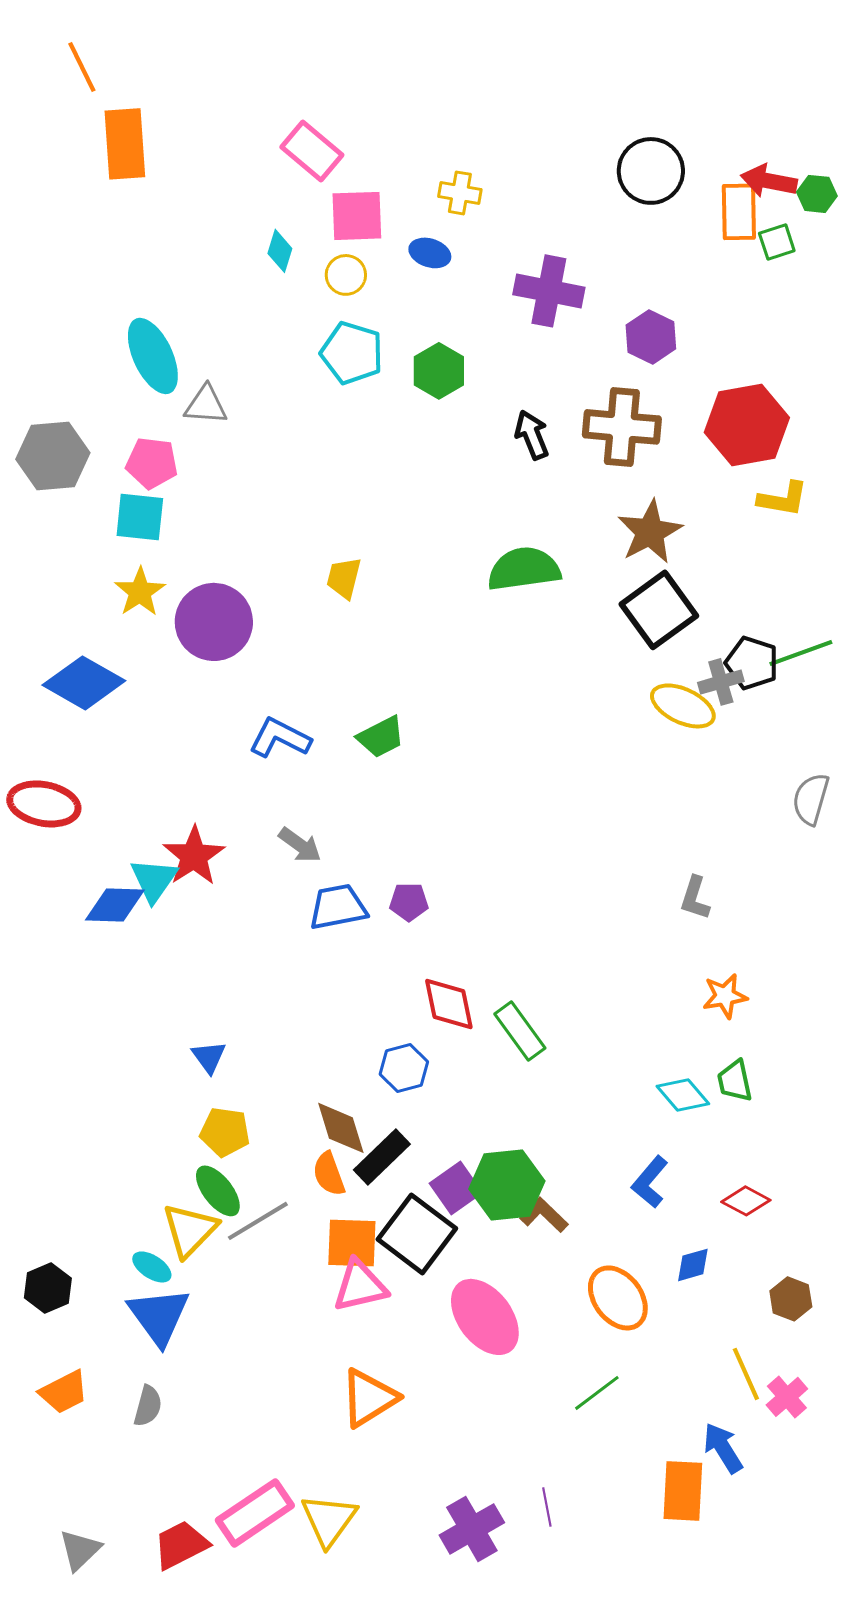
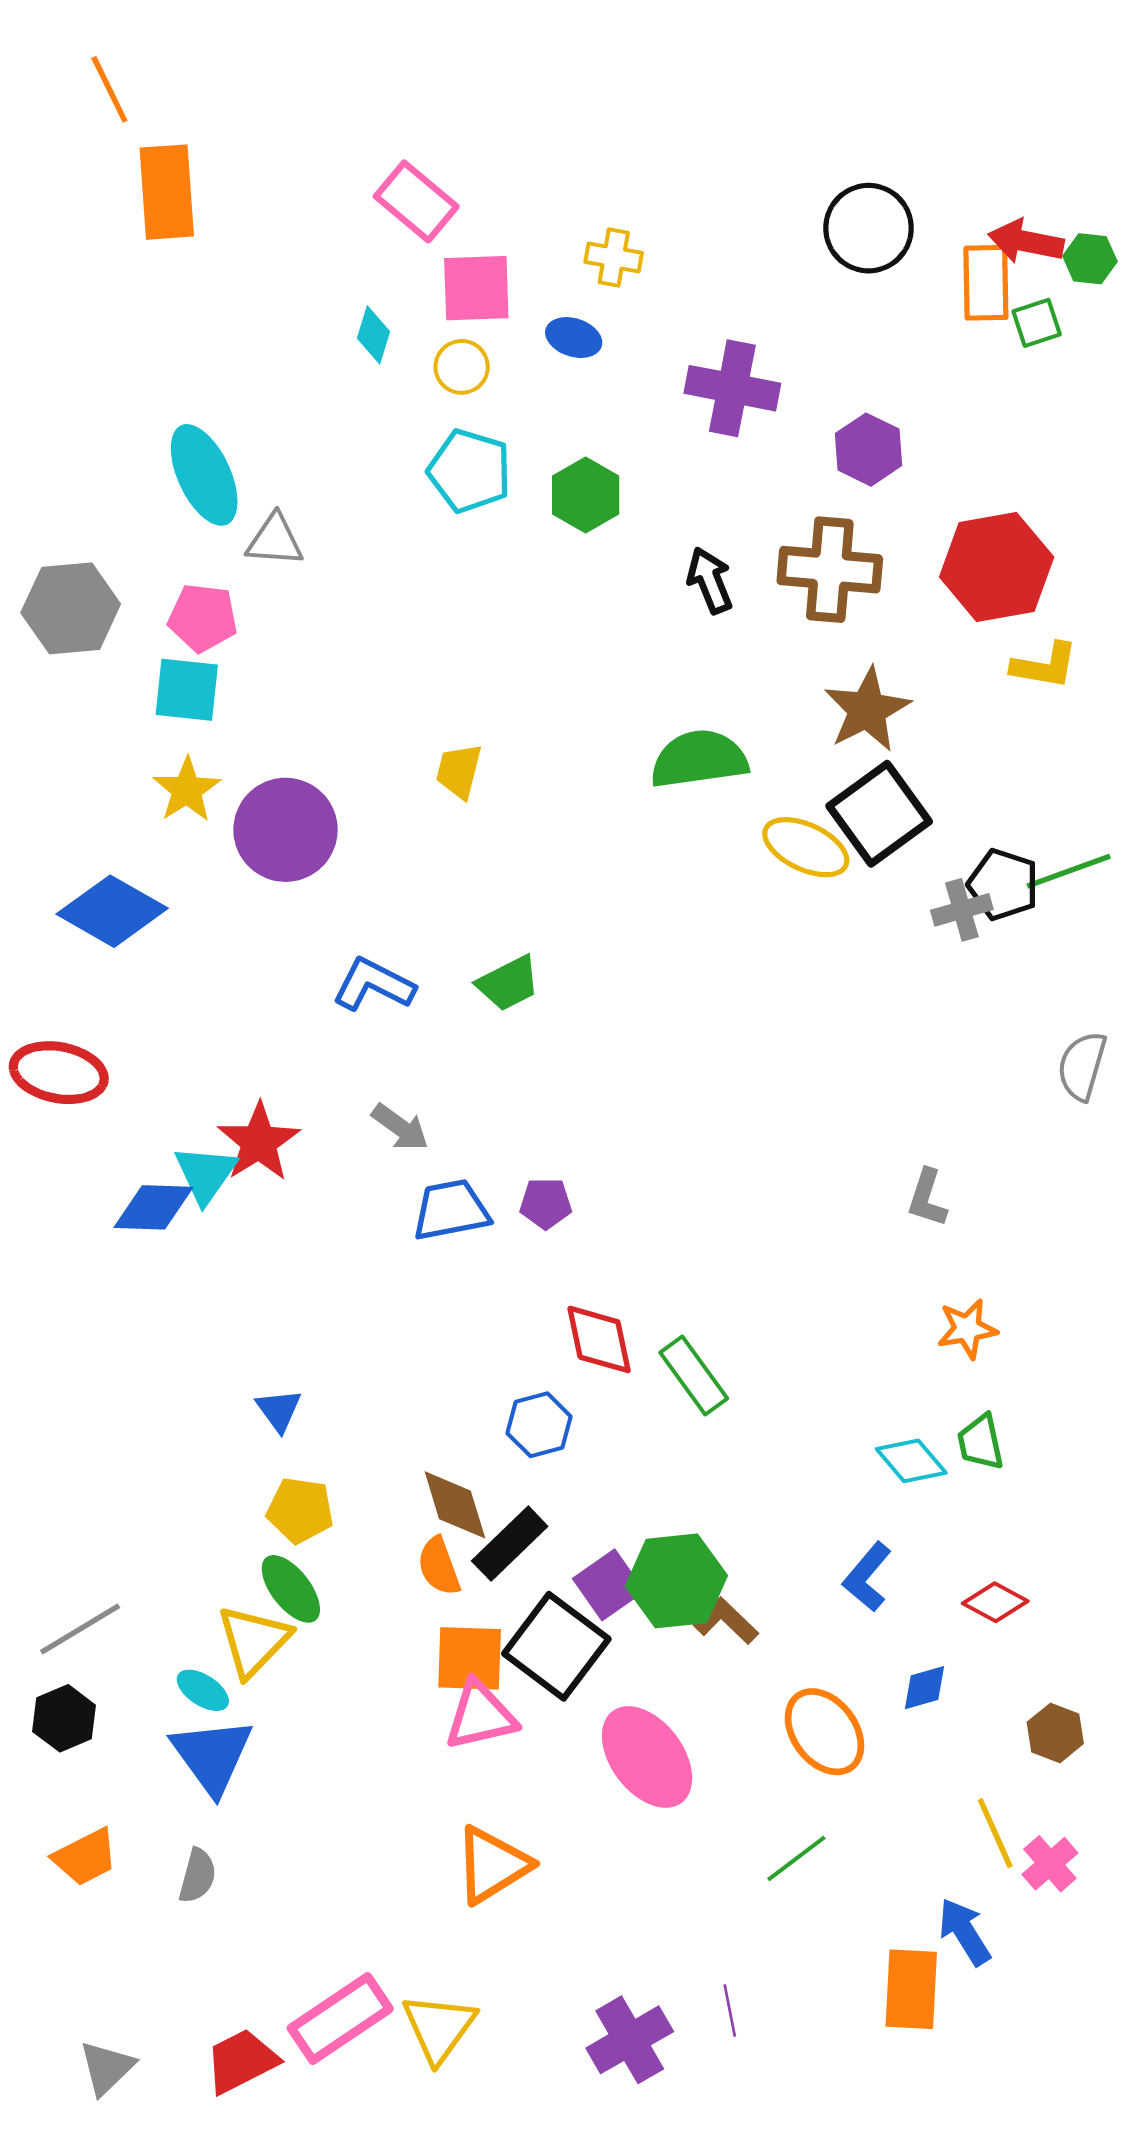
yellow ellipse: (683, 706) -> (806, 847), moved
gray line: (258, 1221) -> (80, 1629), moved

